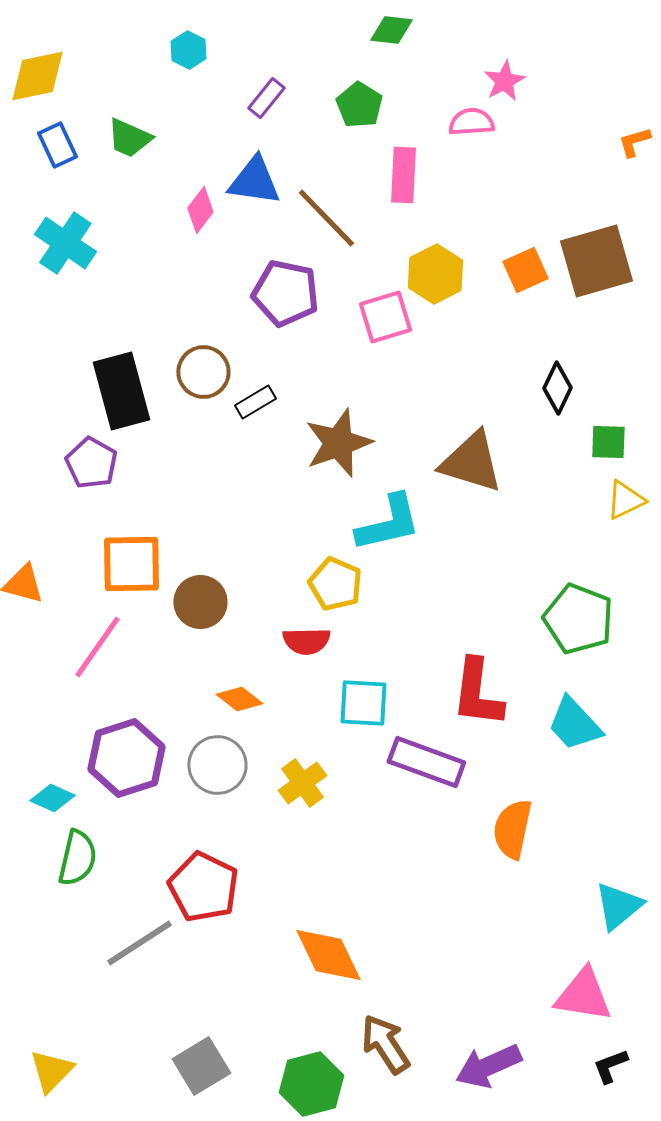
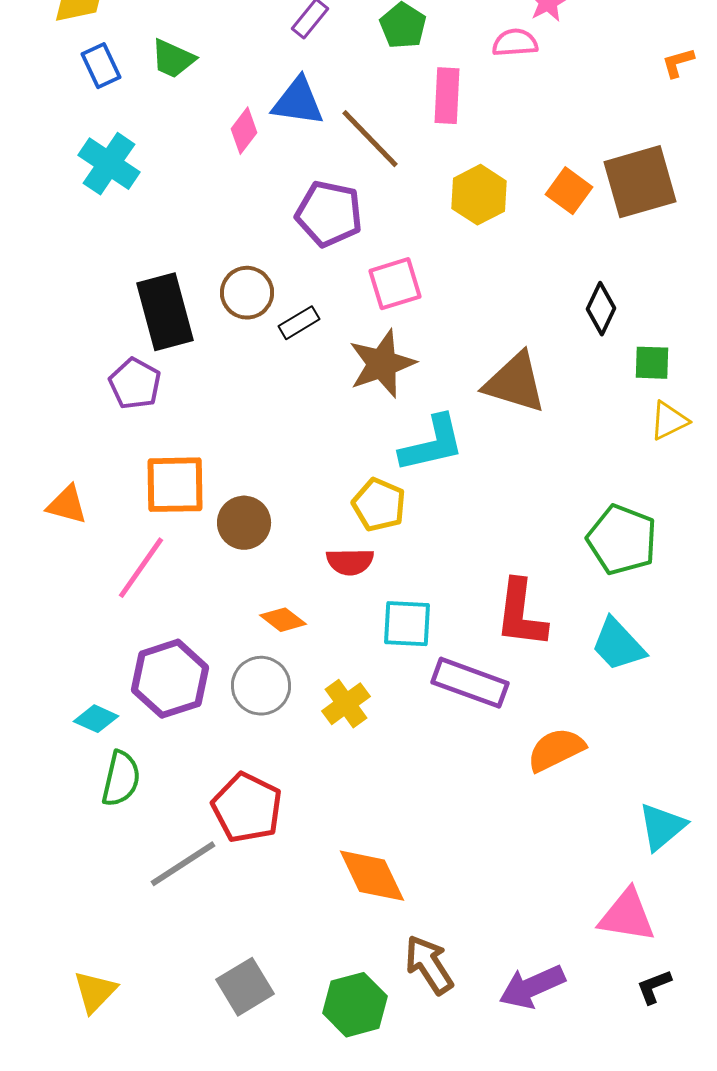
orange square: (525, 270) -> (569, 191), turned -30
pink square: (385, 317) -> (395, 284), moved
orange semicircle: (512, 829) -> (556, 750), turned 52

